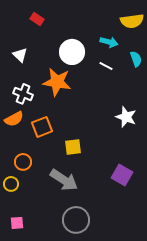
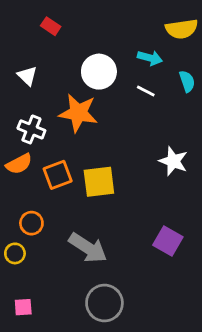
yellow square: (73, 147) -> (99, 182), moved, size x1.4

